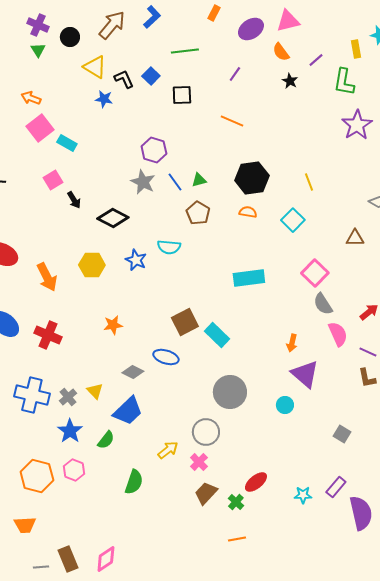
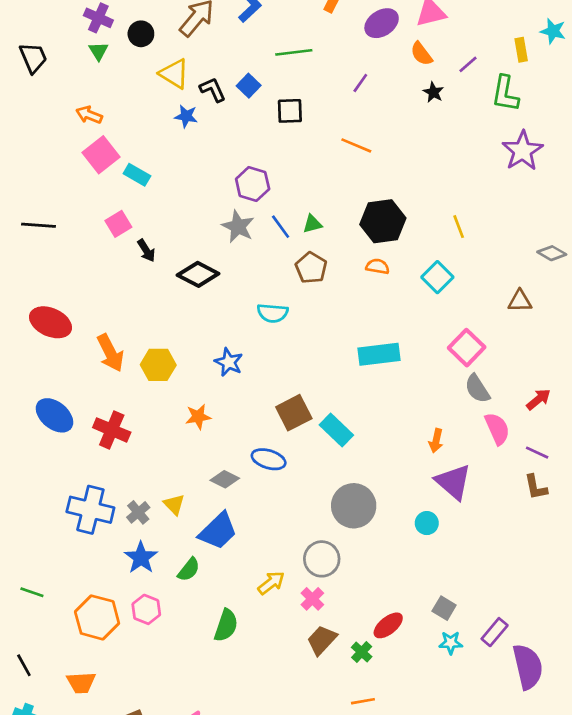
blue star: (136, 260) -> (229, 362), moved
yellow hexagon: (92, 265) -> (158, 365), moved
gray square: (342, 434) -> (444, 608), moved

